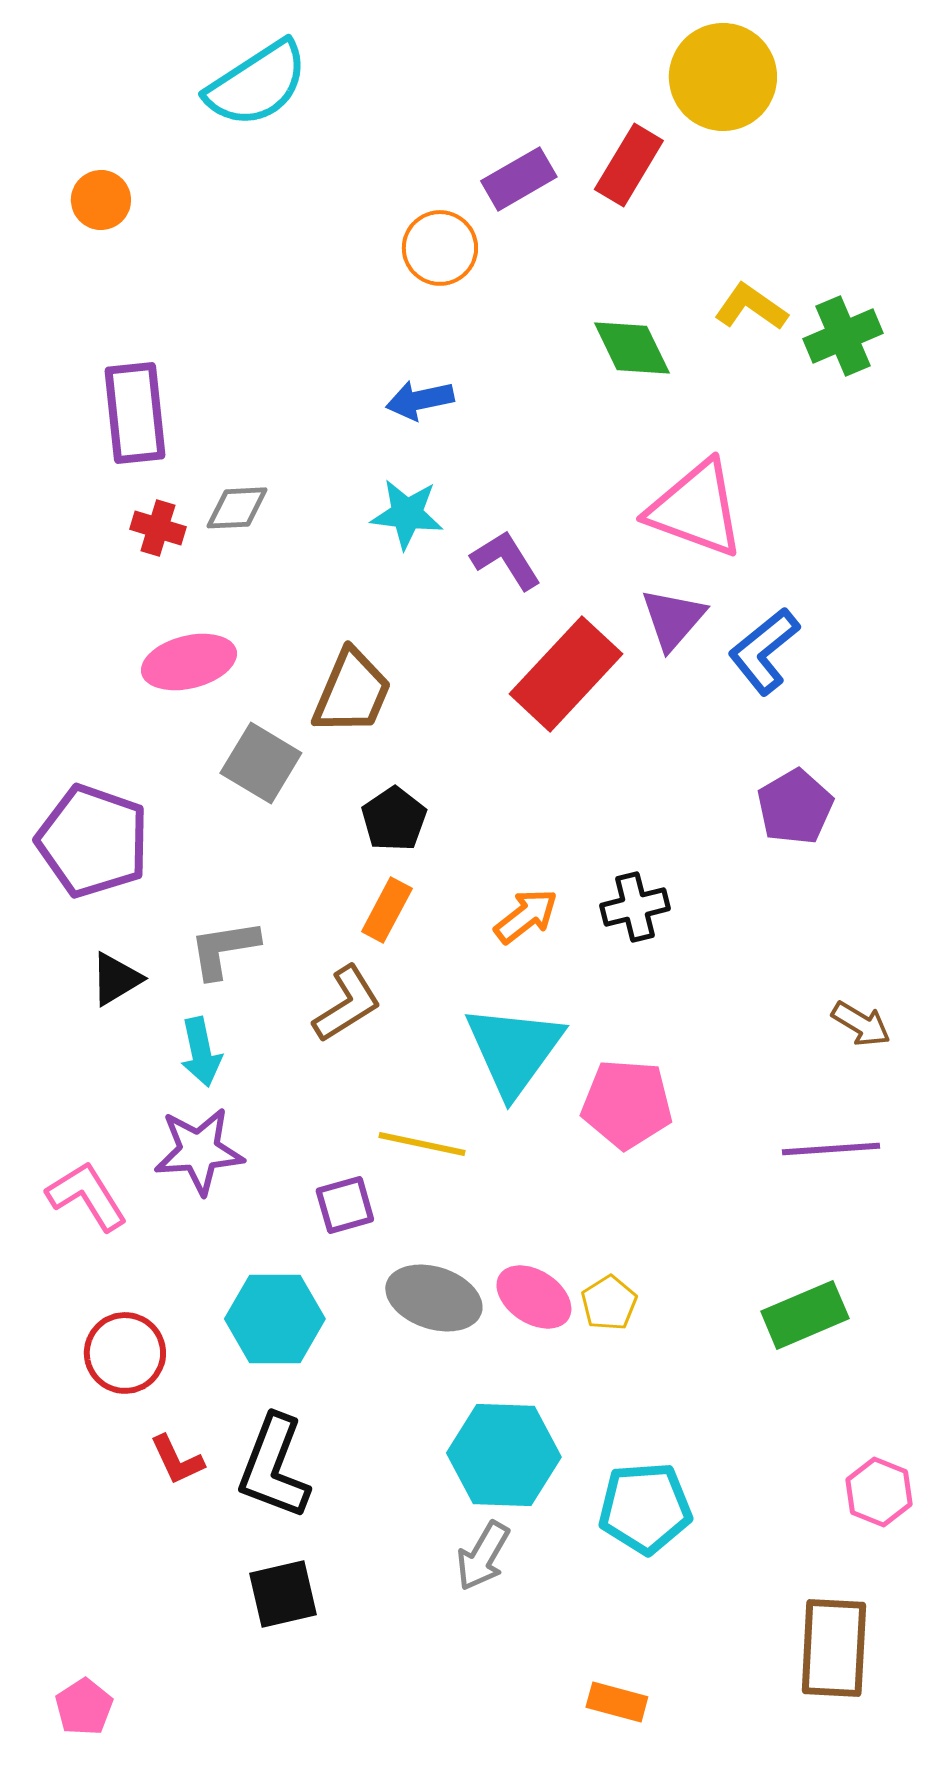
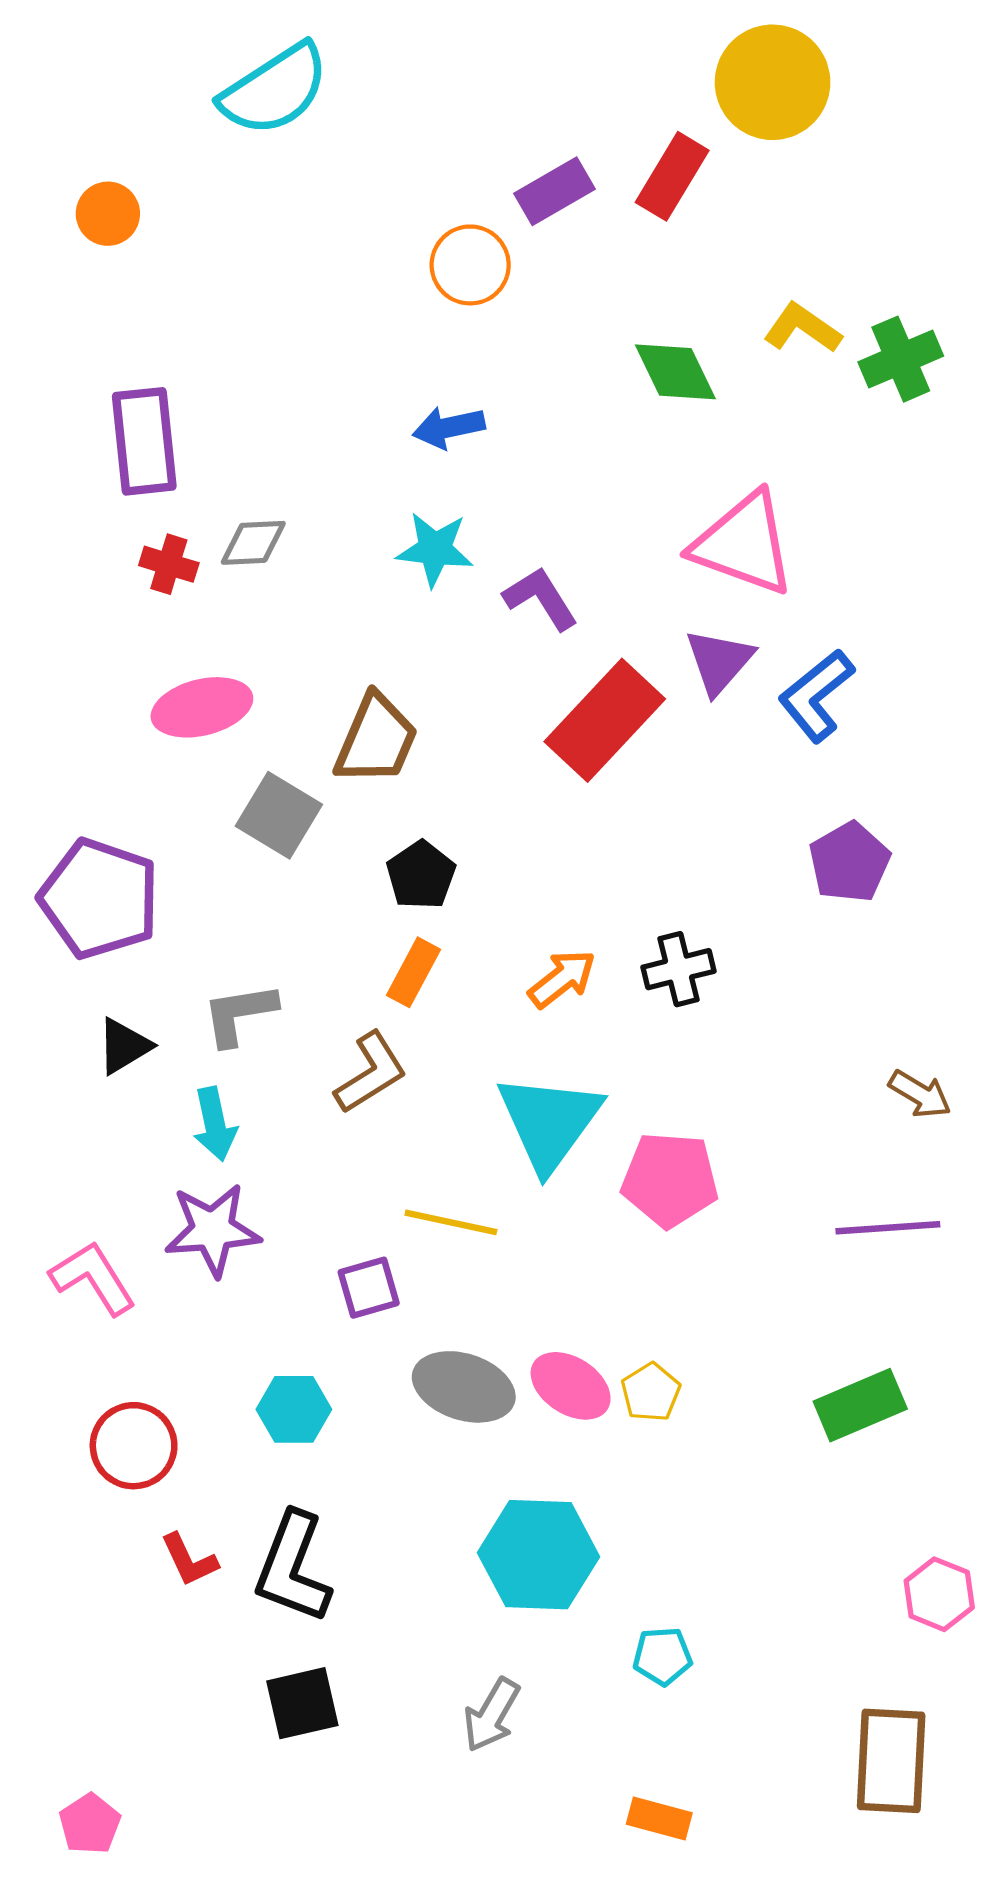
cyan hexagon: (275, 1319) -> (294, 1409), size x0.7
cyan pentagon: (645, 1508) -> (662, 1656), moved, size x0.6
gray arrow: (483, 1556) -> (492, 1715), moved

